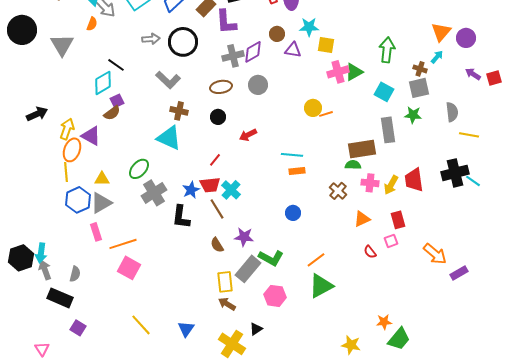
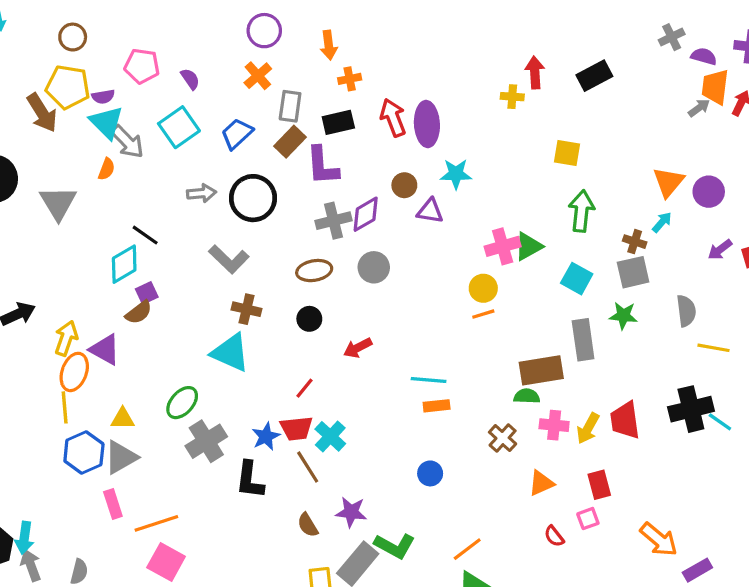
yellow square: (326, 45) -> (567, 153), moved
purple arrow: (473, 74) -> (720, 250), turned -70
yellow circle: (313, 108) -> (483, 288), moved

